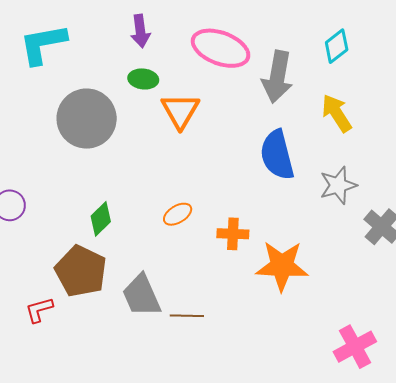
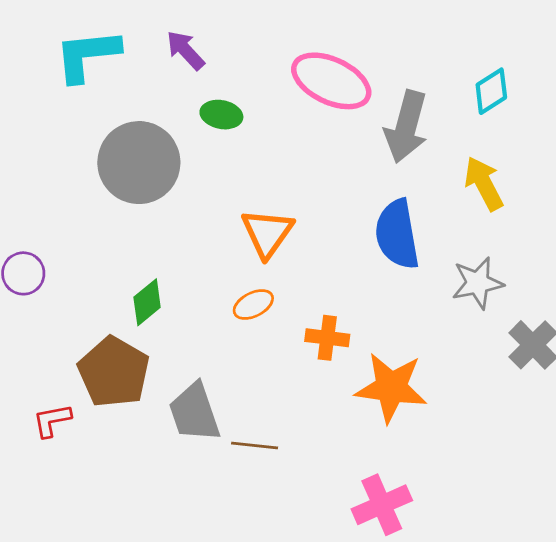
purple arrow: (140, 31) -> (185, 50), moved, turned 140
orange triangle: (180, 111) -> (267, 233), moved
pink cross: (355, 347) -> (382, 505), moved

